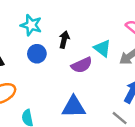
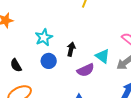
cyan star: (31, 25) -> (44, 37), turned 30

